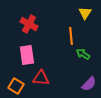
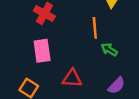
red triangle: (41, 78) -> (72, 78), moved

